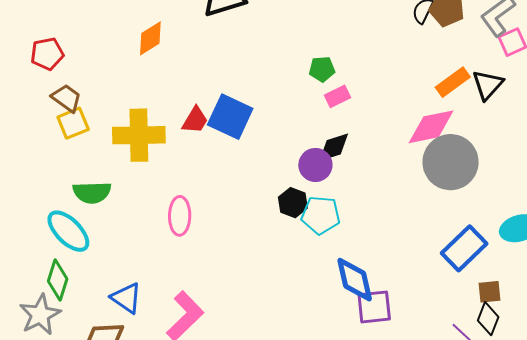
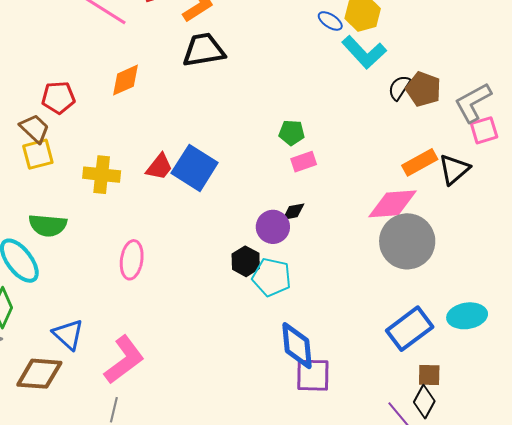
red pentagon: (47, 54) -> (58, 98), moved
yellow cross: (139, 135) -> (102, 175), size x0.7
black diamond: (334, 147) -> (293, 212), size x0.7

